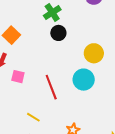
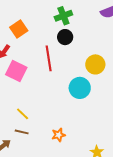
pink square: (18, 77) -> (16, 71), size x1.5
red line: (51, 87) -> (49, 58), moved

